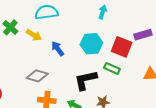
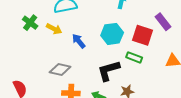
purple rectangle: (143, 35) -> (163, 22), turned 72

